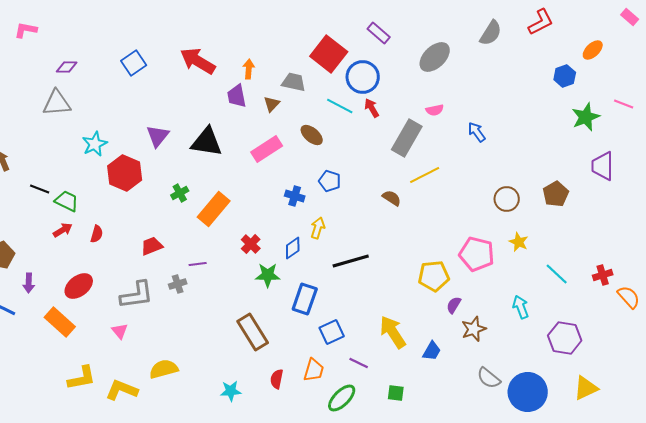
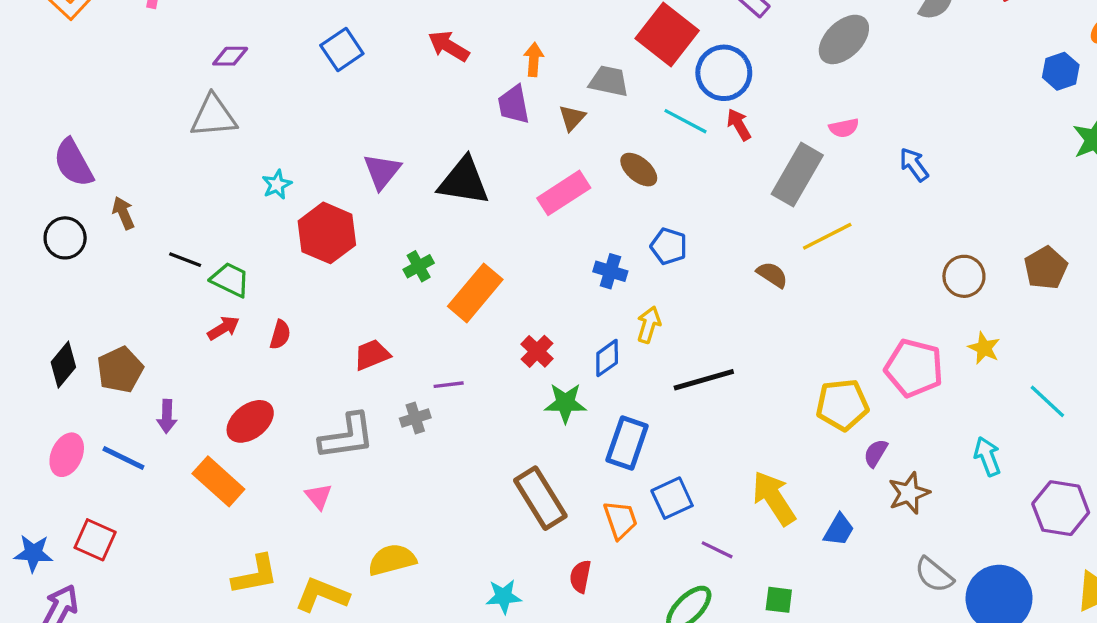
red arrow: (198, 61) -> (449, 46), size x0.7
cyan star: (95, 144) -> (277, 185), size x0.7
orange trapezoid: (314, 370) -> (620, 520), moved, turned -35

